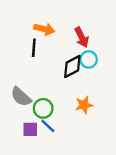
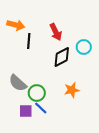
orange arrow: (44, 29) -> (16, 25), moved
red arrow: (82, 37) -> (56, 32), moved
cyan circle: (89, 59) -> (84, 47), moved

